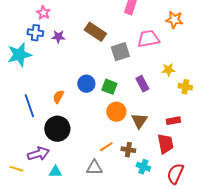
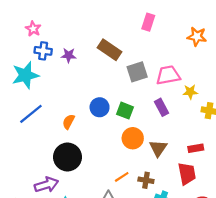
pink star: (43, 13) -> (33, 29), moved
pink trapezoid: (148, 39) -> (168, 75), moved
blue line: (29, 106) -> (31, 114), moved, turned 70

